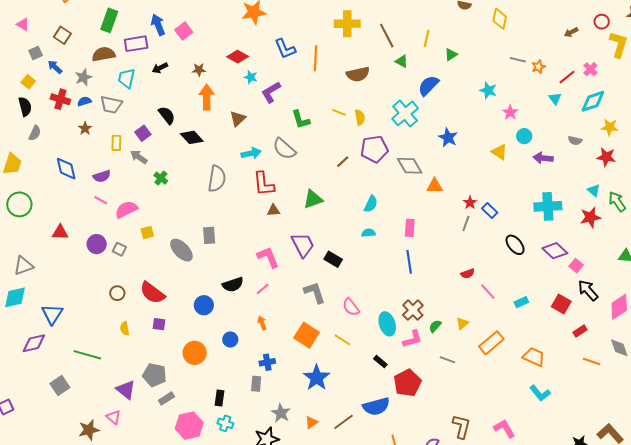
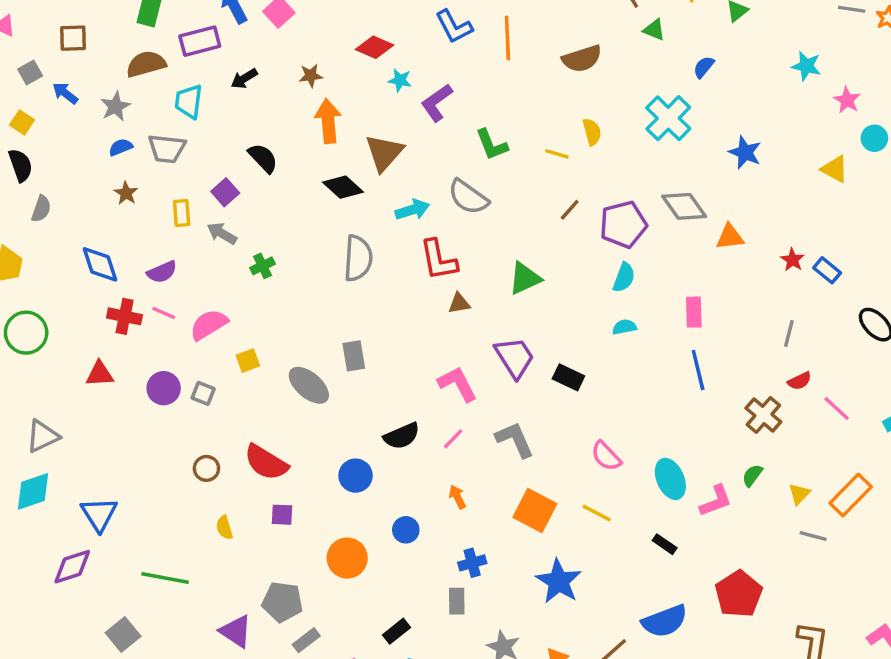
brown square: (62, 35) -> (73, 38), turned -30
blue semicircle: (428, 86) -> (704, 67), size x0.6
red cross: (60, 99) -> (125, 316), moved
yellow line: (339, 112) -> (557, 154), moved
brown triangle: (238, 119) -> (384, 153), size x1.4
black diamond: (192, 137) -> (343, 187), moved
purple pentagon: (374, 149) -> (623, 224), moved
green cross: (161, 178) -> (263, 266), turned 32
gray line: (466, 223) -> (789, 334), moved
gray L-shape: (315, 292) -> (515, 440), moved
brown cross: (413, 310) -> (763, 415), moved
yellow triangle: (462, 323) -> (799, 494), moved
gray line: (448, 360) -> (813, 536), moved
red pentagon: (407, 383) -> (739, 594), moved
black rectangle: (219, 398) -> (397, 631), turned 49

